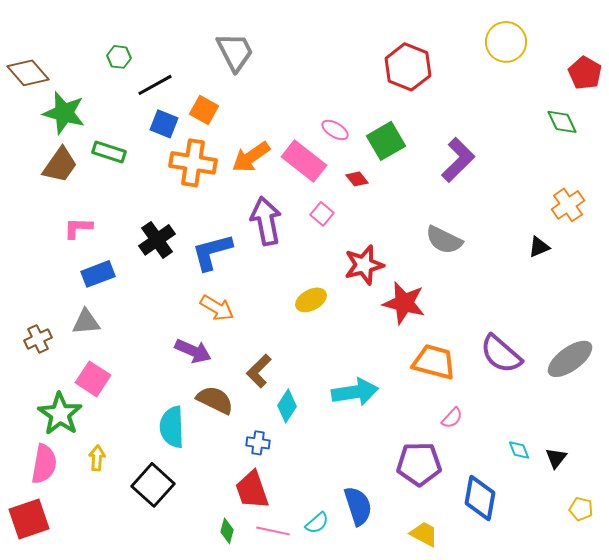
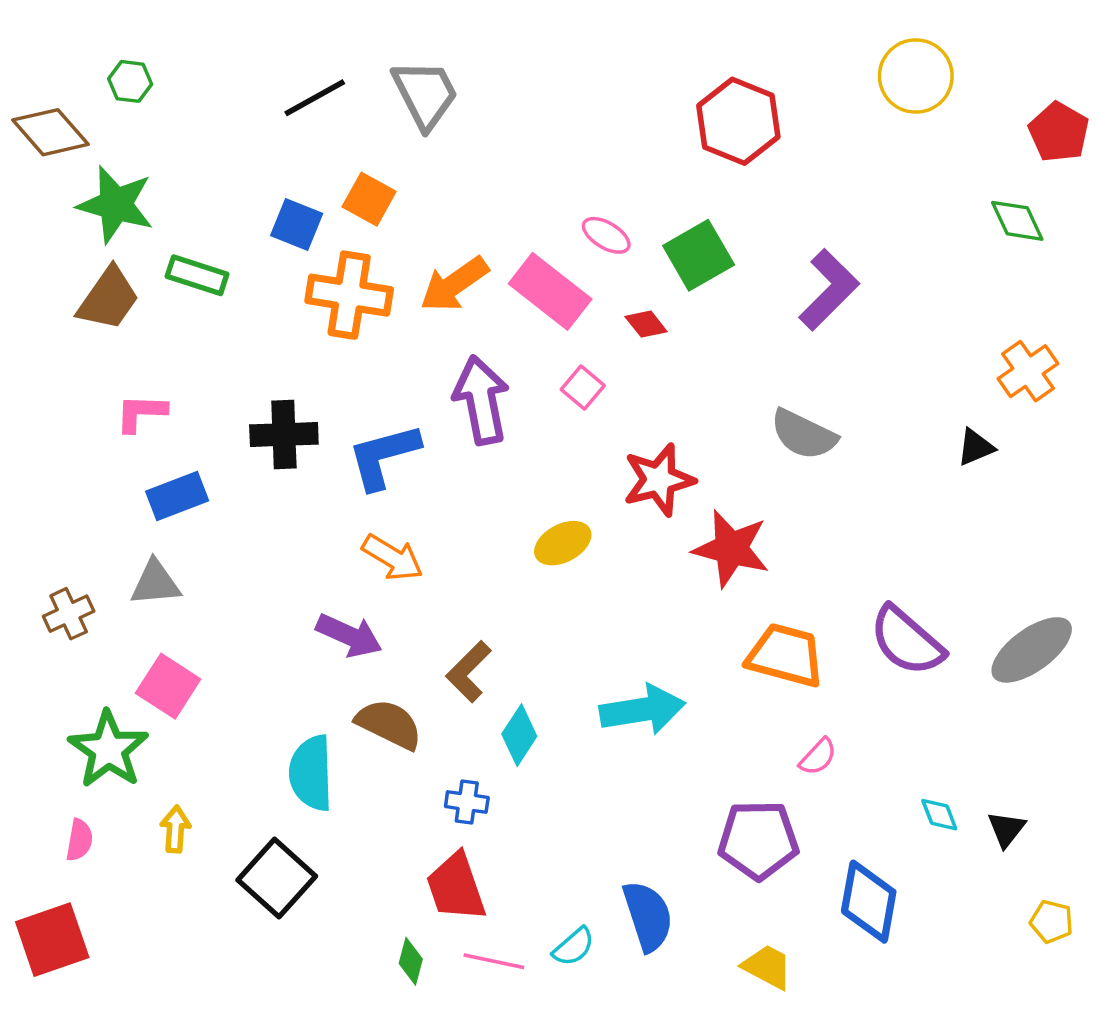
green hexagon: (119, 57) -> (130, 81), moved
black line: (155, 85) -> (315, 98), moved
black cross: (157, 240) -> (284, 434), turned 33
pink semicircle: (44, 464) -> (79, 840), size x0.6

